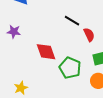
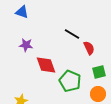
purple star: (14, 32) -> (26, 45), moved

